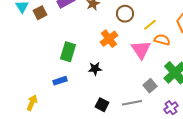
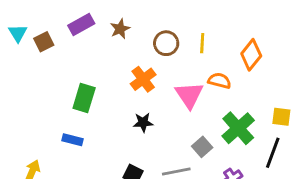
yellow line: (150, 25) -> (202, 43), moved, turned -48
black star: (95, 69) -> (143, 122), moved
blue rectangle: (60, 81) -> (73, 140), turned 32

